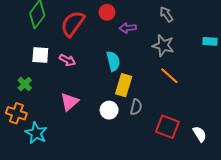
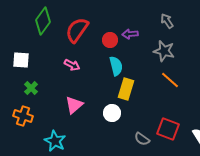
red circle: (107, 12) -> (110, 40), moved
white square: (40, 55) -> (21, 60), moved
gray semicircle: (136, 107) -> (142, 139), moved, turned 112
cyan star: (36, 133) -> (55, 141), moved

